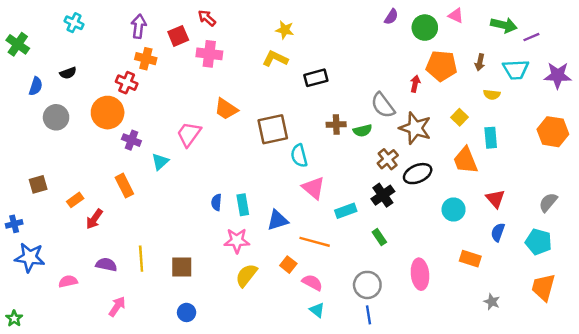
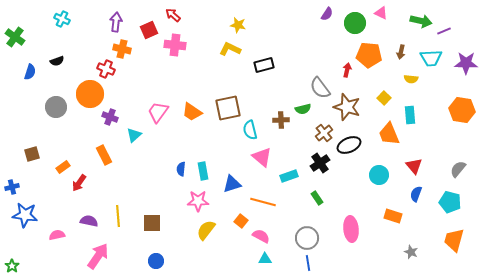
orange trapezoid: (226, 109) -> (192, 112), moved
gray circle: (56, 117) -> (56, 107), moved
brown cross: (336, 124) -> (281, 120), moved
pink arrow: (117, 306) -> (98, 256), size x1.5
cyan triangle: (317, 310) -> (265, 259), turned -40

